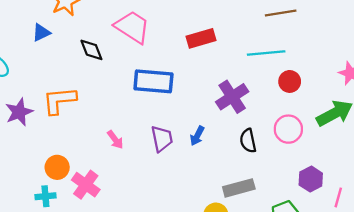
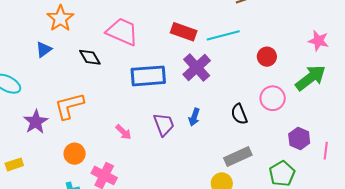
red rectangle: (201, 38) -> (184, 32), turned 45
cyan line: (266, 53) -> (223, 35), moved
purple cross: (232, 97) -> (197, 67), moved
orange circle: (57, 167) -> (75, 154), moved

